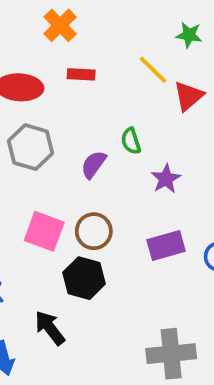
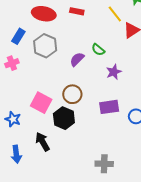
green semicircle: (131, 141) -> (98, 50), turned -40
pink square: (44, 231) -> (41, 103), moved
gray cross: (171, 354) -> (104, 164), size x0.7

